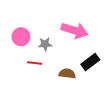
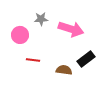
gray star: (45, 44) -> (41, 19), moved

